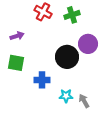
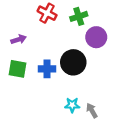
purple circle: (88, 44) -> (96, 37), moved
blue cross: (42, 80) -> (47, 69), moved

